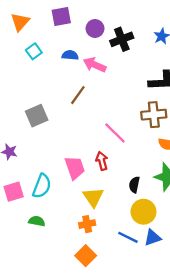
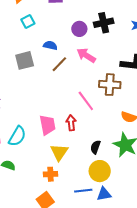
purple circle: (95, 28) -> (79, 29), moved
blue semicircle: (70, 55) -> (50, 45), moved
pink arrow: (95, 65) -> (86, 55), moved
brown cross: (154, 115) -> (110, 85), moved
gray square: (37, 116) -> (25, 60), moved
blue line: (128, 237) -> (83, 191), turned -42

